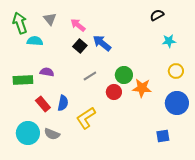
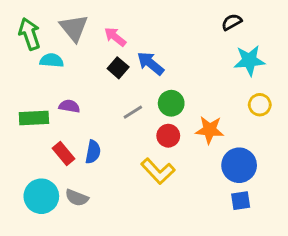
gray triangle: (50, 19) -> (74, 28), size x1.5
cyan star: (169, 41) -> (249, 60), size x1.5
green circle: (124, 75) -> (171, 103), moved
blue circle: (177, 103) -> (239, 165), moved
yellow L-shape: (86, 118) -> (158, 171), moved, turned -100

